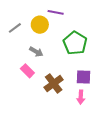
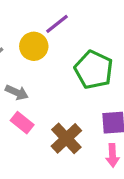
purple line: (56, 12) -> (57, 24), turned -42
gray arrow: (36, 52) -> (17, 92), moved

